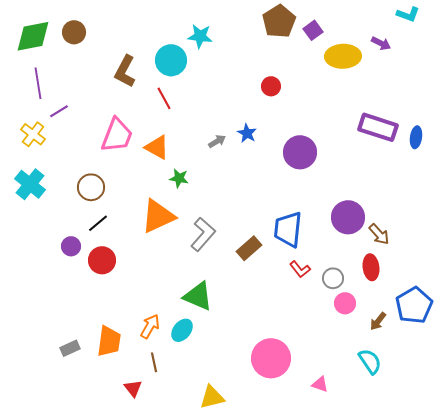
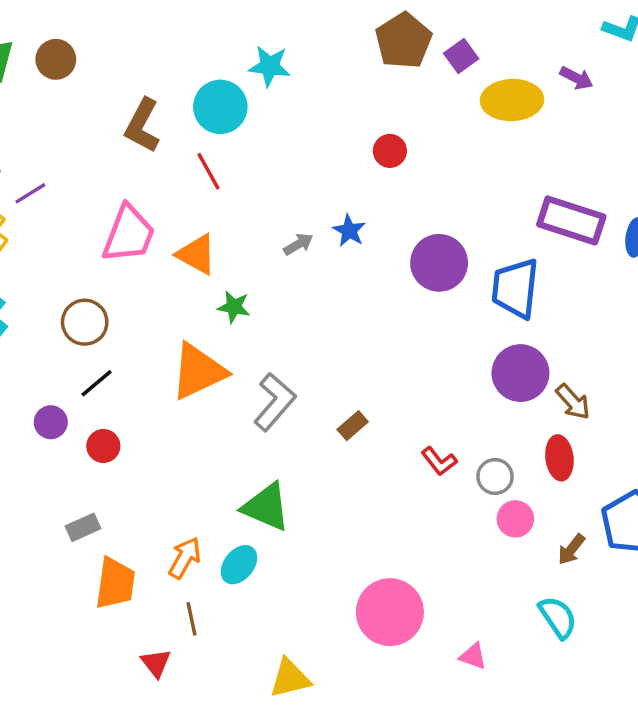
blue trapezoid: (288, 229) -> (515, 288), moved
brown rectangle: (249, 248) -> (353, 426), size x0.7
red circle: (102, 260) -> (103, 446), size x0.7
gray rectangle: (70, 348) -> (83, 527), moved

